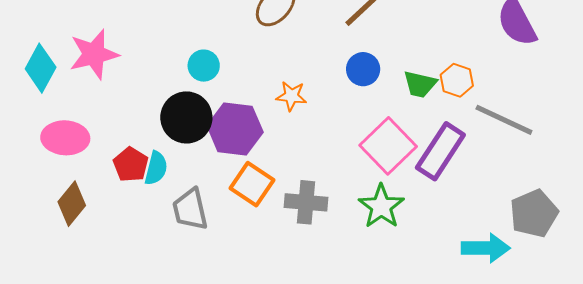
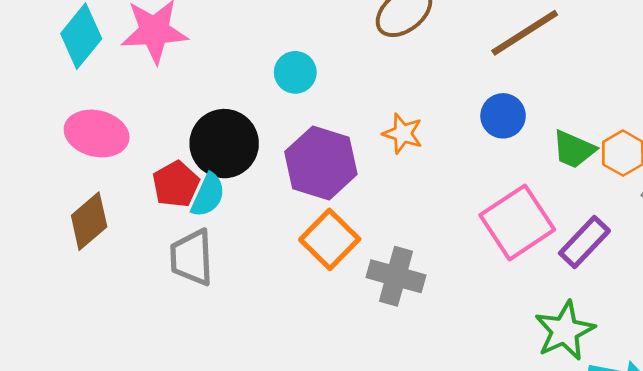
black circle: (186, 117) -> (224, 144), moved
purple rectangle: (440, 151) -> (584, 242), size x0.7
green star: (381, 206) -> (565, 331), moved
gray trapezoid: (190, 209) -> (192, 257), moved

